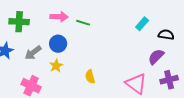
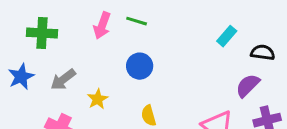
pink arrow: (59, 17) -> (102, 26), turned 108
green line: (83, 23) -> (137, 21), moved
blue circle: (58, 44) -> (140, 66), moved

